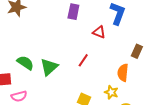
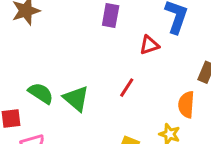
red triangle: (99, 32) -> (149, 45), turned -40
green triangle: (49, 67) -> (76, 99), turned -36

